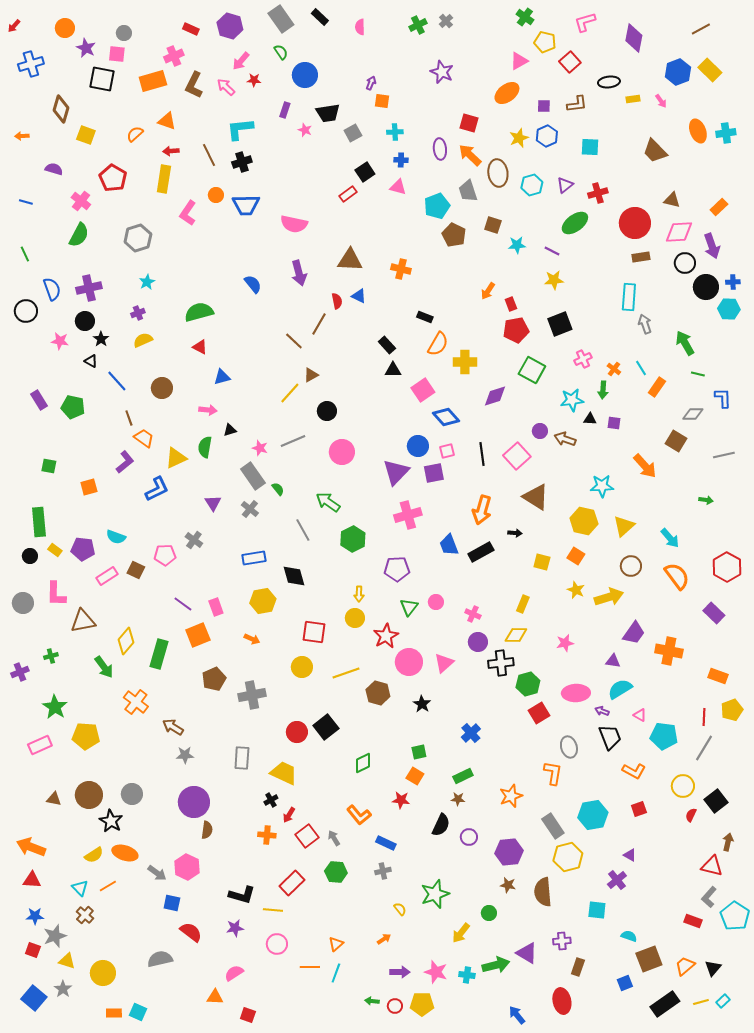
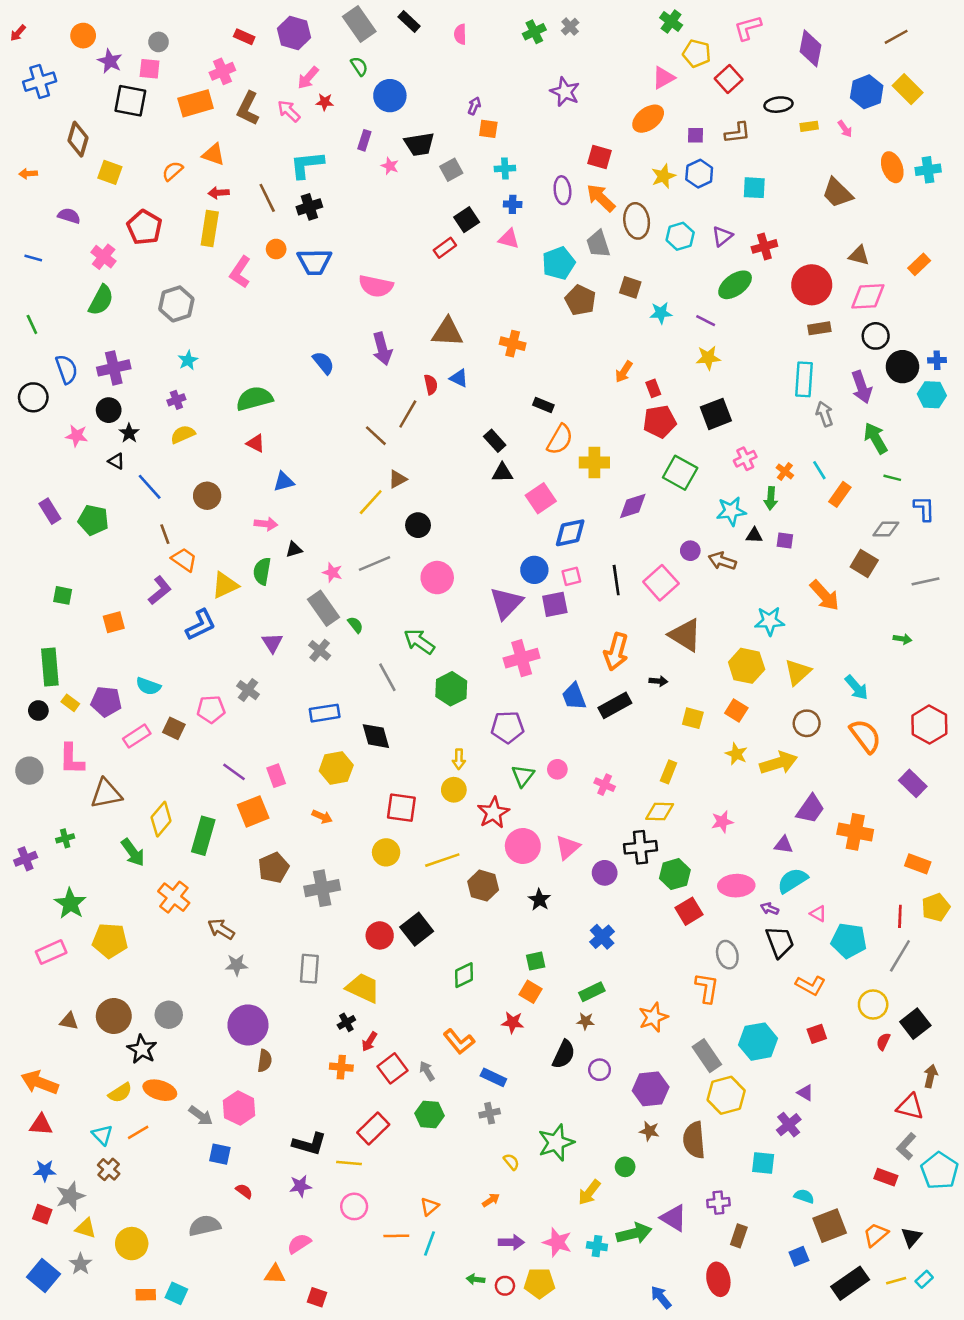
purple arrow: (712, 246) -> (862, 387), moved
blue diamond: (446, 417) -> (570, 533), turned -60
purple circle: (478, 642) -> (605, 873), moved
red semicircle: (191, 932) -> (244, 1191), size x0.6

